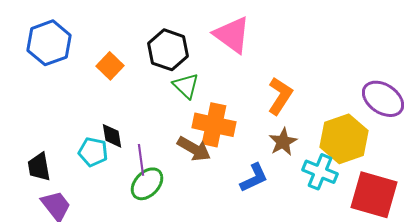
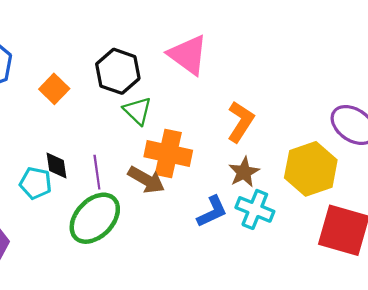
purple line: (141, 160) -> (97, 172), moved
cyan cross: (320, 172) -> (255, 209), moved
green ellipse: (147, 184) -> (95, 218), size x1.4

